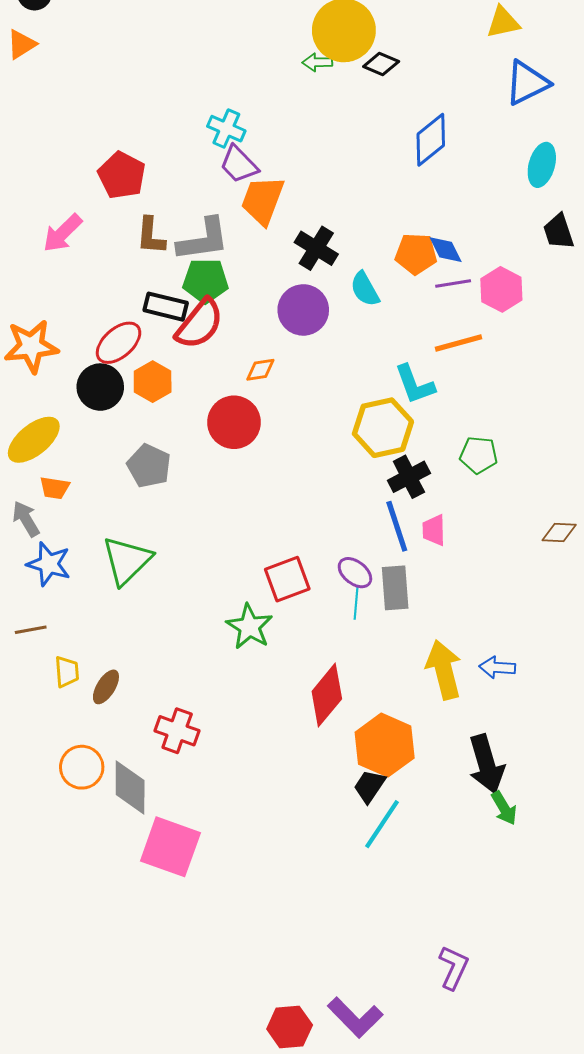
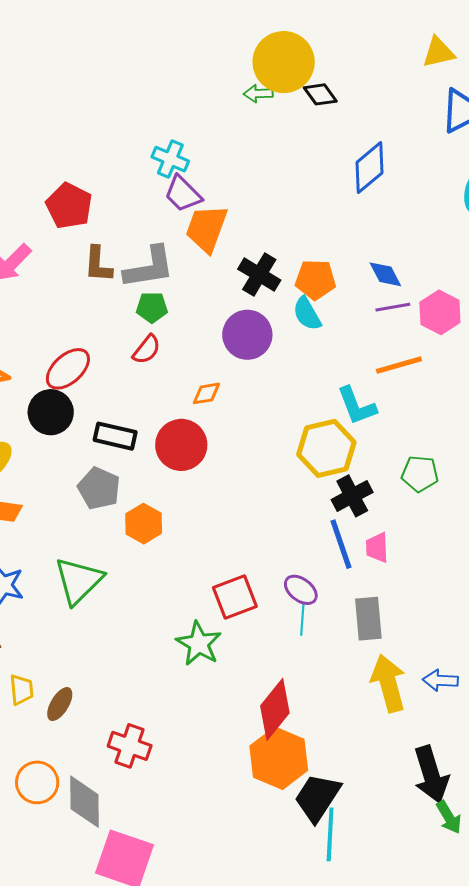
black diamond: (381, 64) -> (320, 94), turned 32
orange pentagon: (416, 254) -> (315, 280), moved
green pentagon: (206, 281) -> (152, 307), size x0.7
black rectangle: (166, 307) -> (115, 436), moved
red semicircle: (200, 324) -> (147, 349), size x0.6
orange hexagon: (153, 382) -> (144, 524), moved
gray rectangle: (395, 588) -> (368, 619), moved
orange hexagon: (385, 745) -> (279, 758), moved
black trapezoid: (369, 786) -> (317, 798), size x1.5
cyan line: (382, 824) -> (330, 834), turned -30

